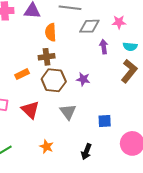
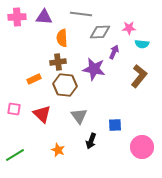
purple arrow: (104, 47) -> (114, 52), turned 32
cyan semicircle: (130, 47) -> (142, 44), moved
purple star: (83, 79) -> (94, 69), moved, size x1.6
black arrow: (86, 152) -> (91, 141), moved

